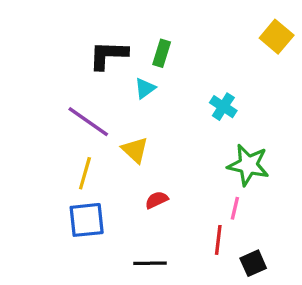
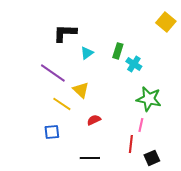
green rectangle: (162, 53) -> (118, 51), moved
yellow line: (85, 173) -> (62, 104), moved, turned -72
blue square: (87, 220) -> (52, 132), size x0.7

